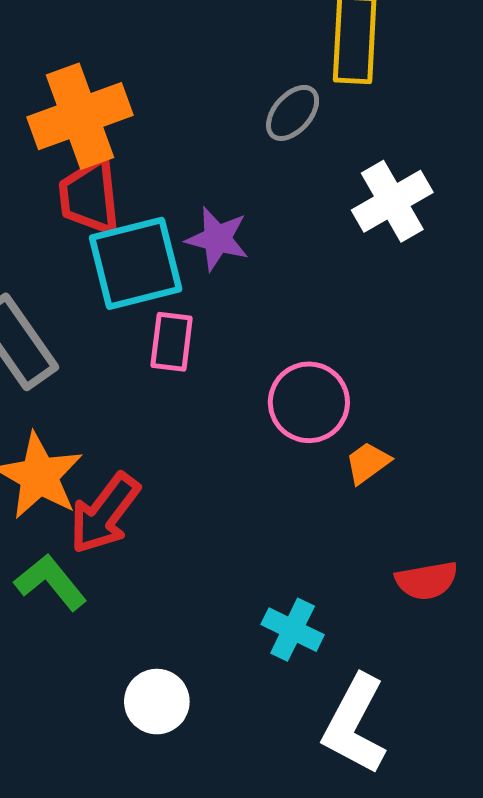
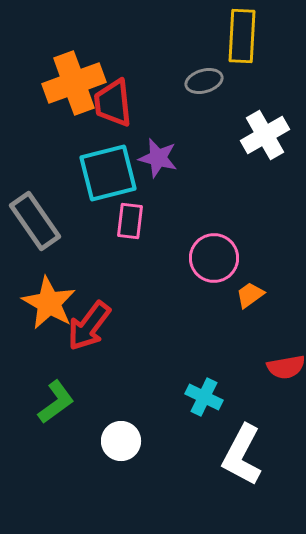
gray ellipse: (293, 113) -> (204, 81), turned 33
red trapezoid: (90, 196) -> (113, 103), moved
green L-shape: (51, 582) -> (56, 402), moved, turned 93

